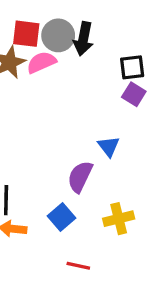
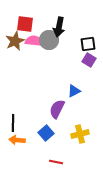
gray circle: (58, 35) -> (49, 40), moved
pink semicircle: (41, 62) -> (34, 41), turned 30
blue triangle: (109, 146) -> (74, 91), turned 40

